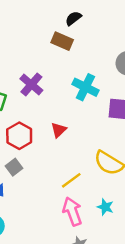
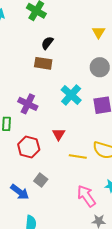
cyan cross: (85, 87) -> (71, 95), turned 30
gray square: (14, 167) -> (41, 180), moved
yellow line: (71, 180) -> (78, 157), moved, turned 60

